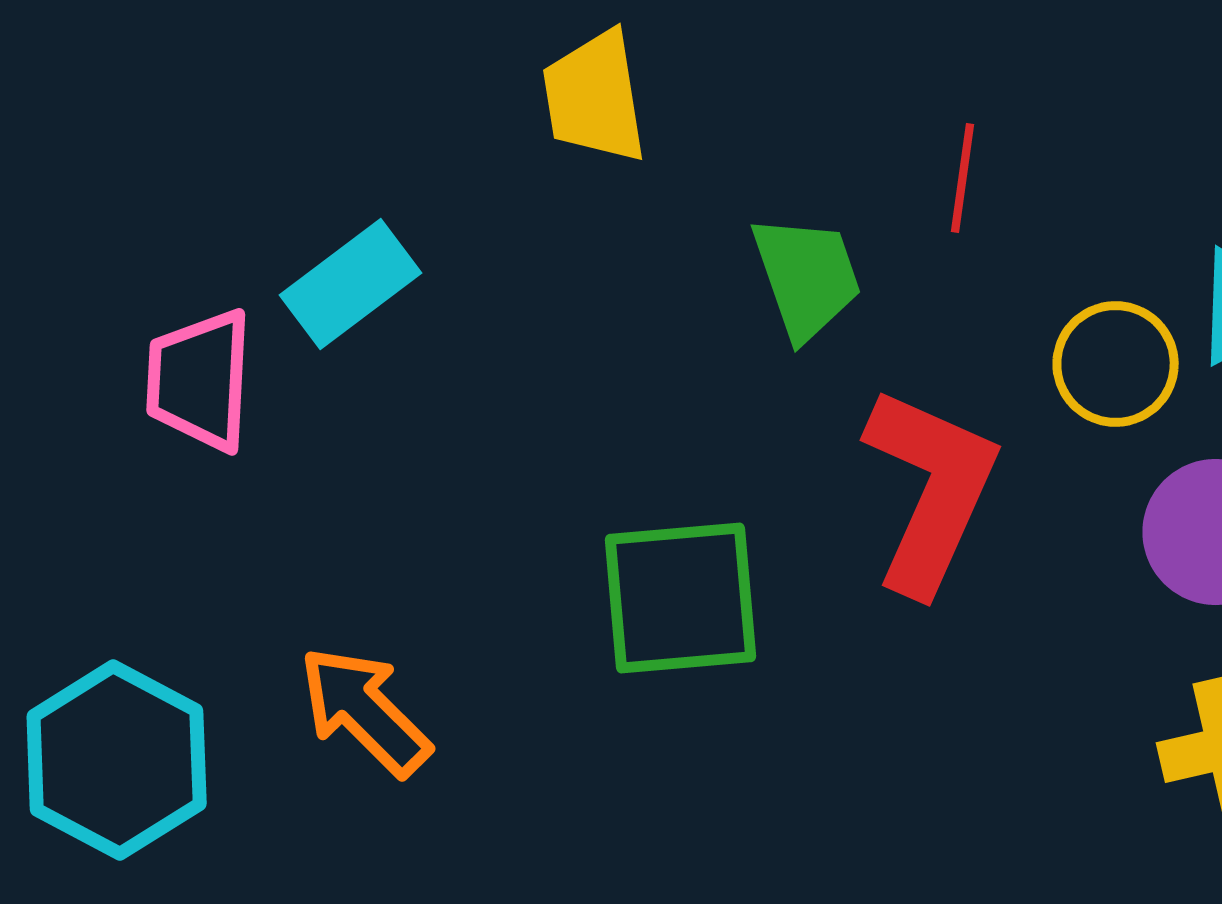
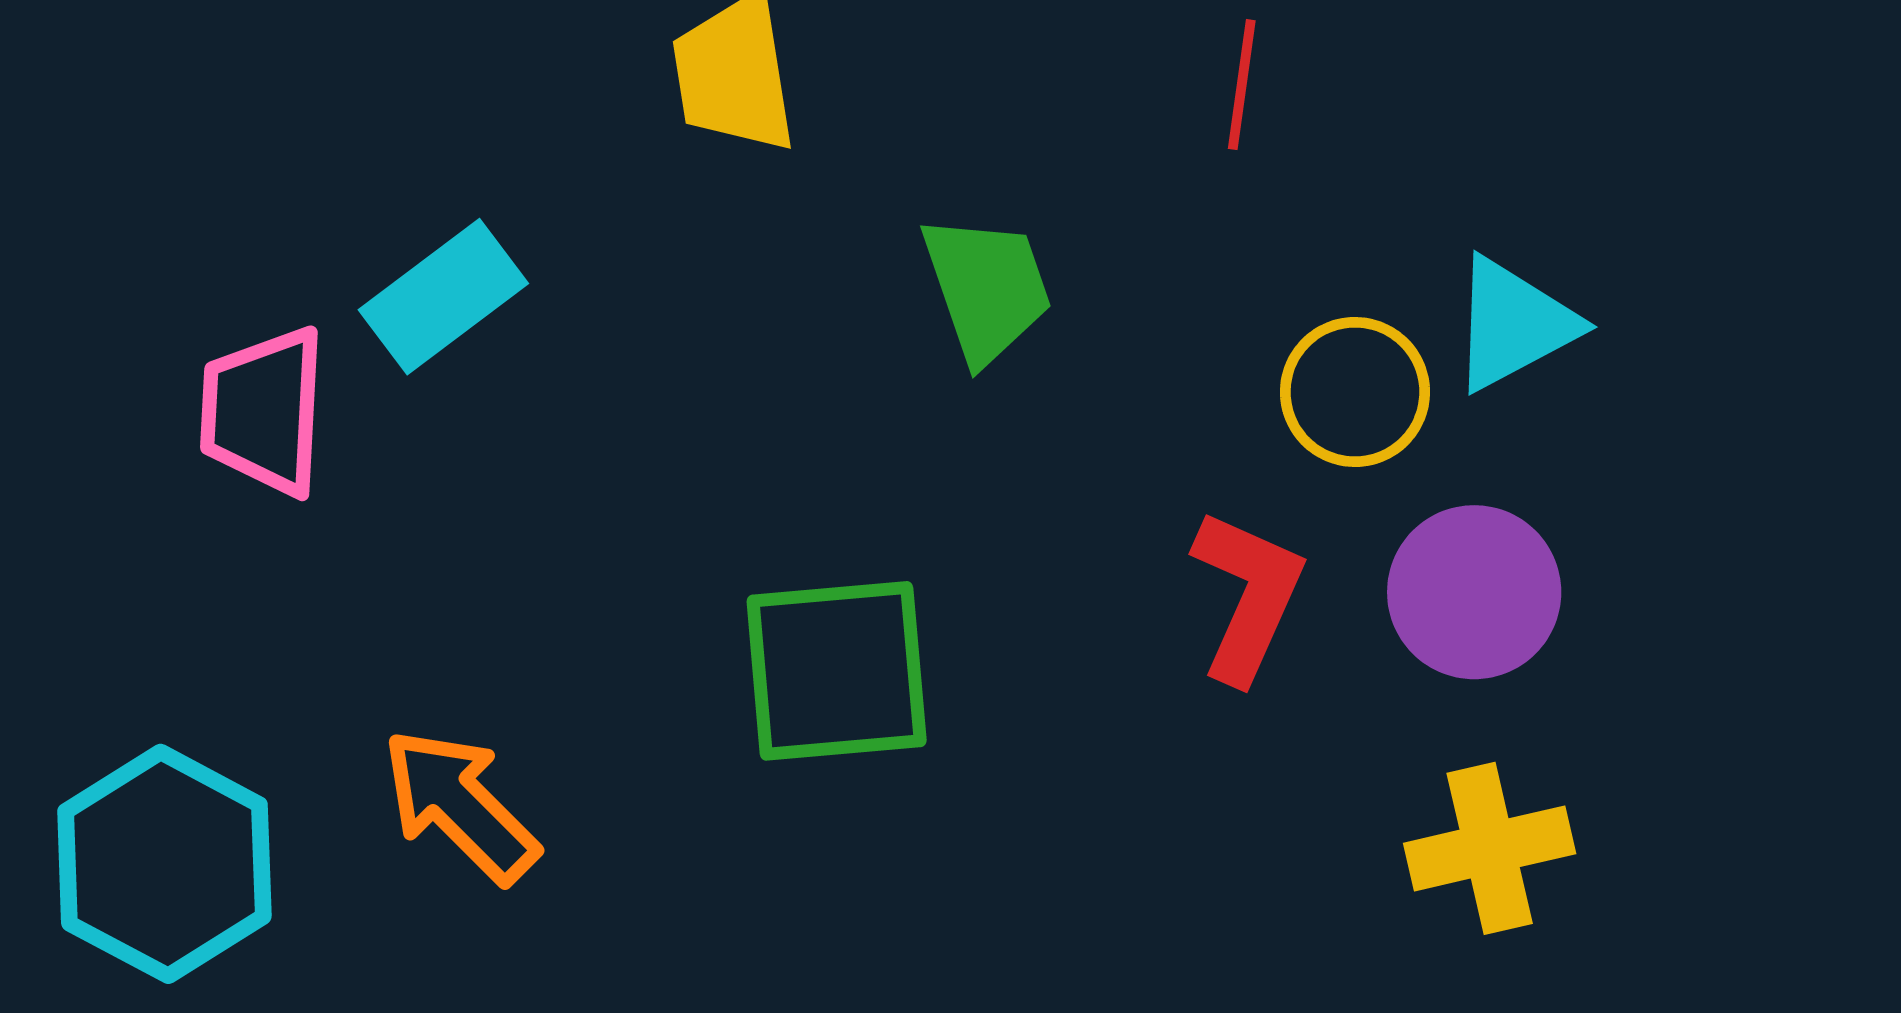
red line: (963, 178) -> (1242, 85), moved
red L-shape: (931, 490) -> (1248, 596), moved, size x0.7

